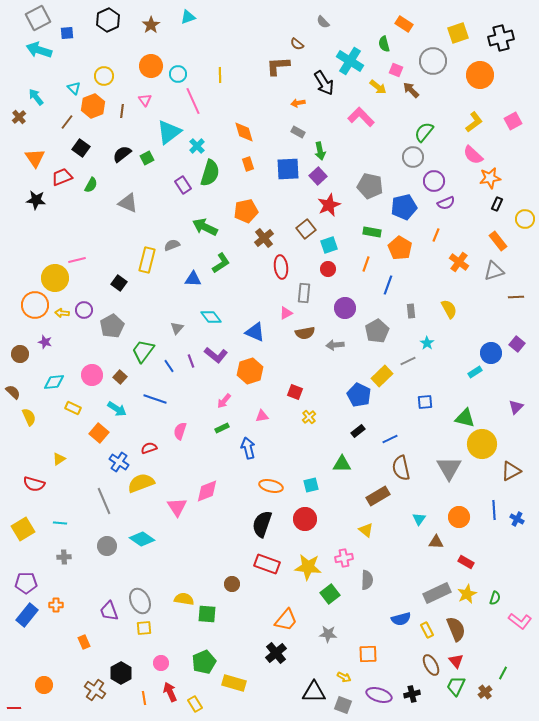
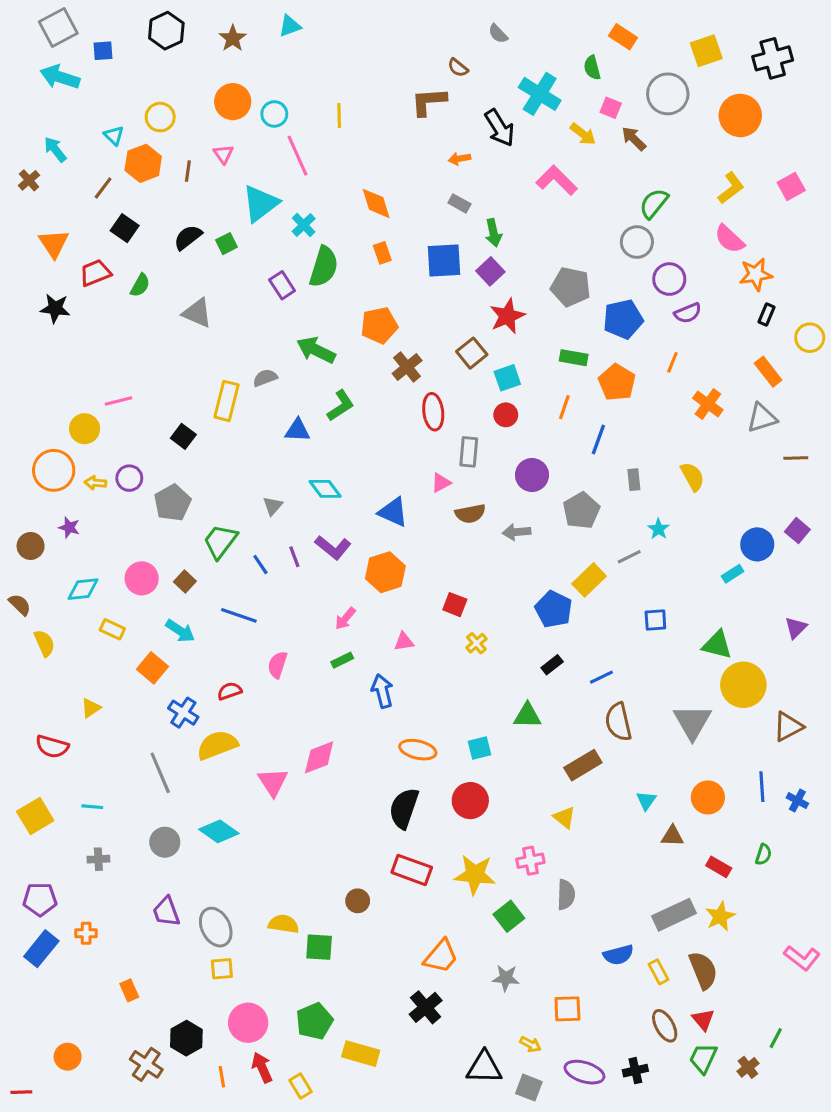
yellow circle: (55, 278) -> (85, 429), size x0.7
green semicircle: (495, 598) -> (763, 855), moved
purple trapezoid: (109, 611) -> (166, 912), moved
pink circle: (161, 663) -> (248, 1023), size x1.6

